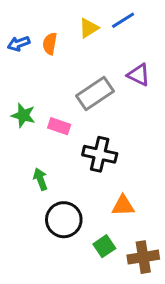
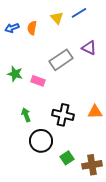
yellow triangle: (89, 28) -> (57, 18), turned -40
black cross: (100, 154) -> (63, 115), moved
orange triangle: (123, 206) -> (95, 112), moved

